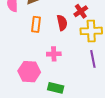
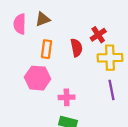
pink cross: (54, 54) -> (67, 97), moved
pink hexagon: (29, 72) -> (38, 78), moved

